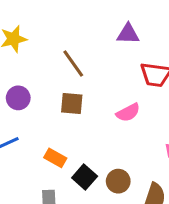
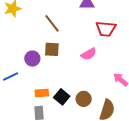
purple circle: (18, 98) -> (32, 59), moved
orange rectangle: (55, 158) -> (42, 93), moved, turned -32

